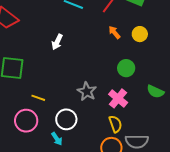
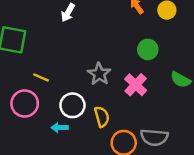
yellow semicircle: (115, 124) -> (102, 117), moved
cyan arrow: (57, 139) -> (60, 128), turned 120

